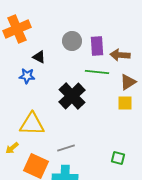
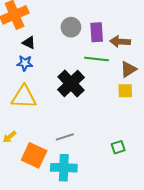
black triangle: (39, 57) -> (29, 43), moved
yellow triangle: (32, 124) -> (24, 97), moved
green square: (118, 158) -> (118, 147), turned -32

